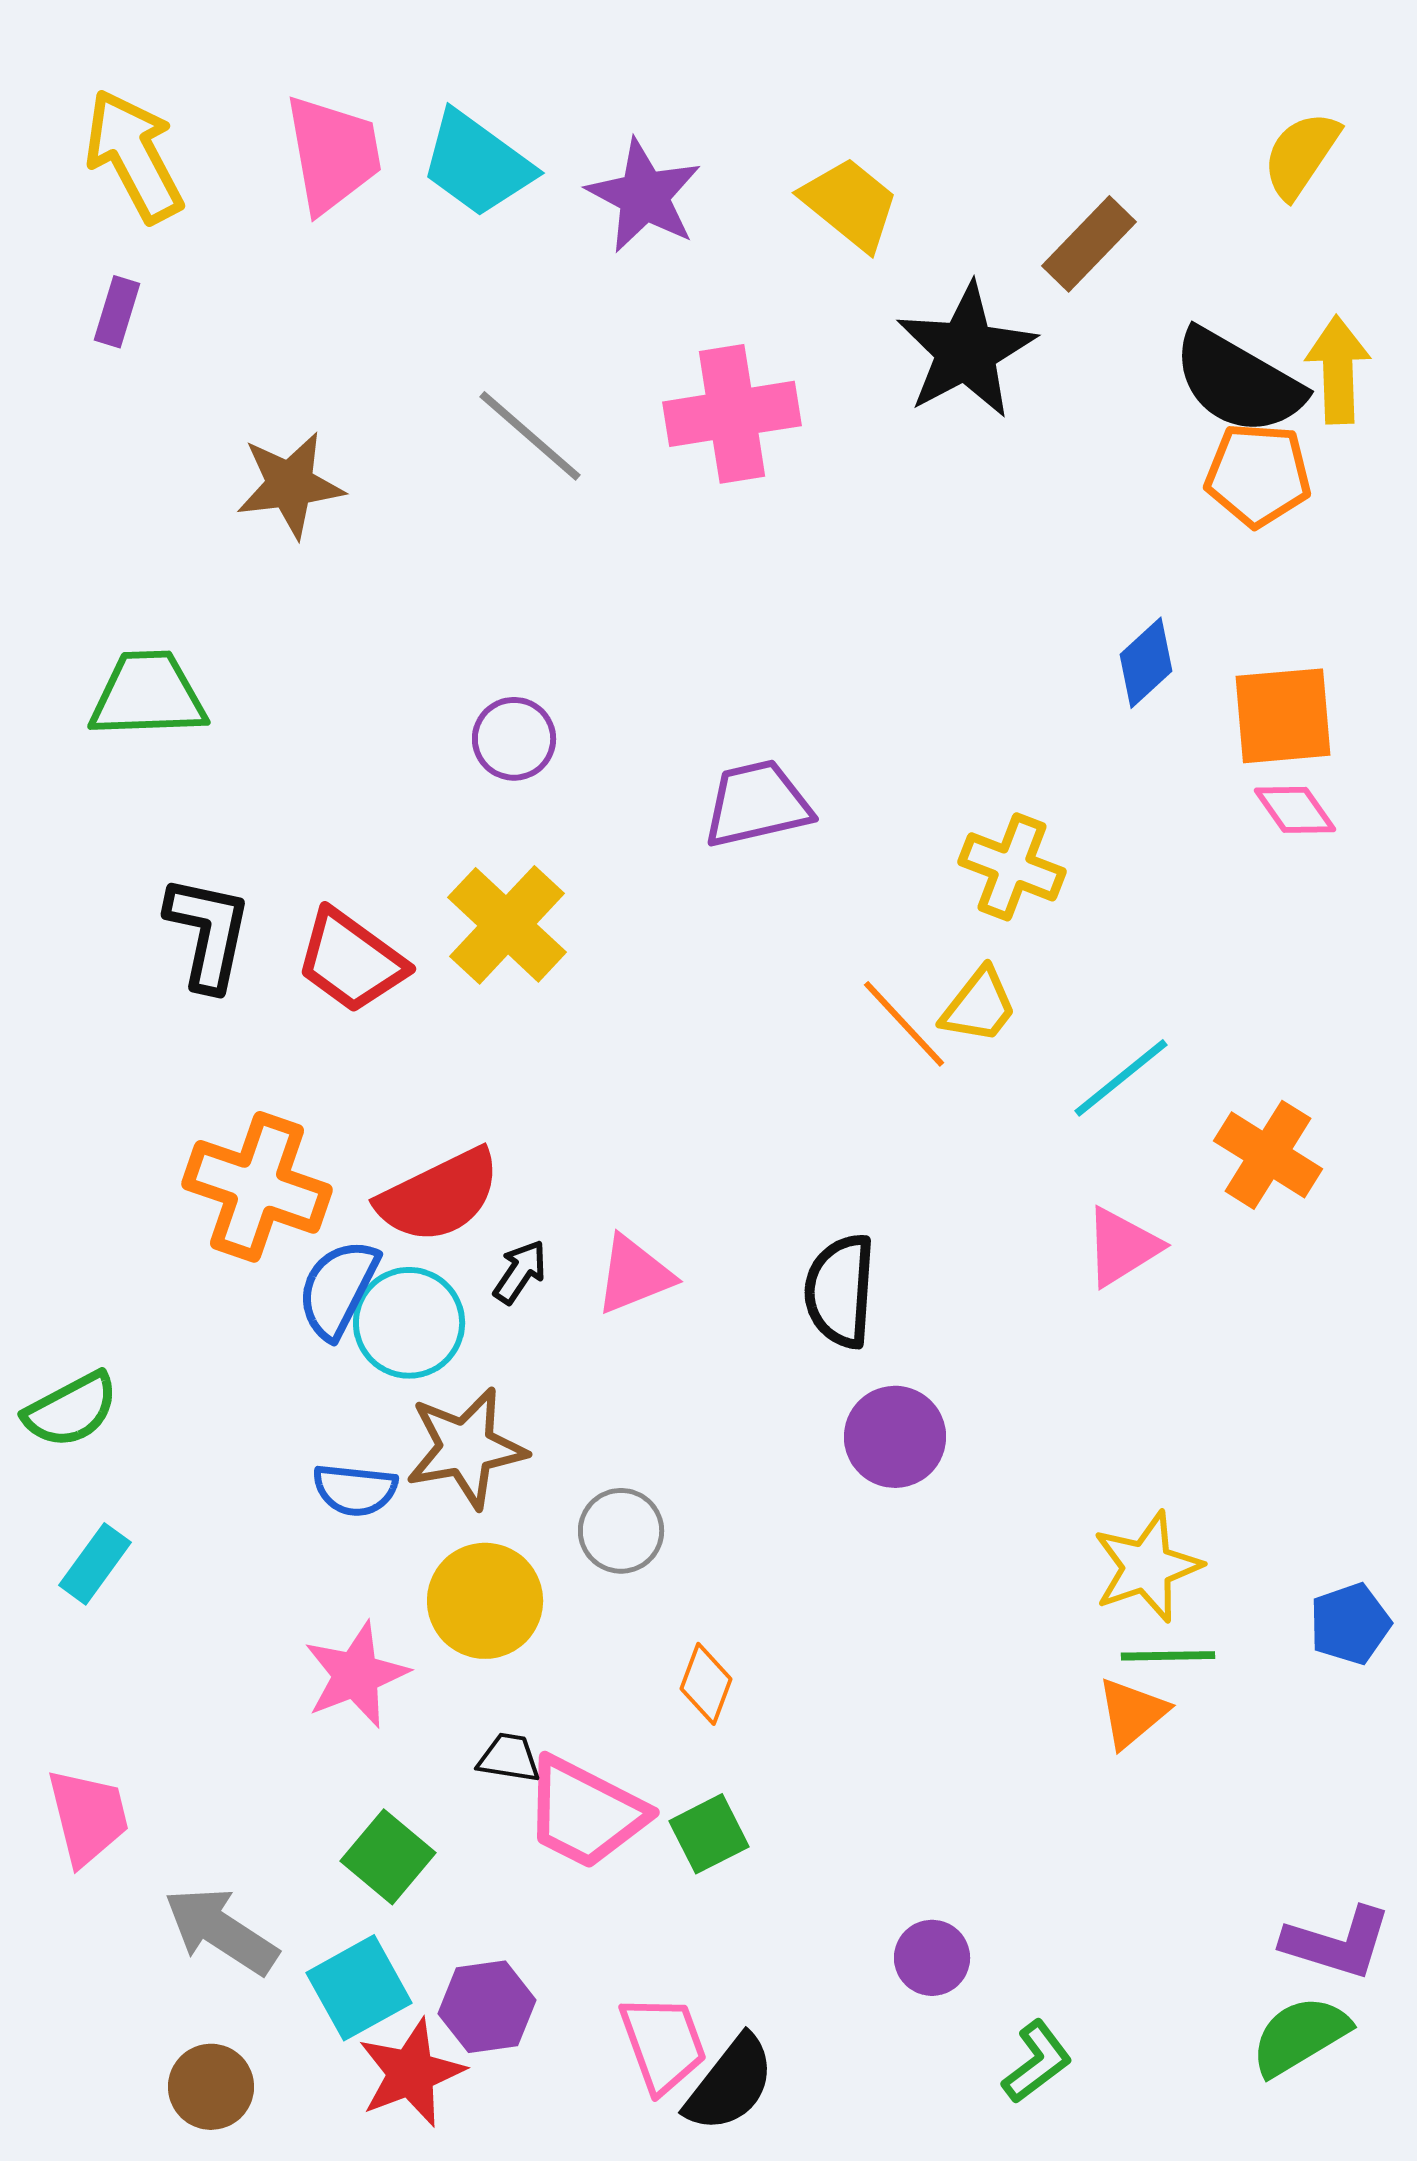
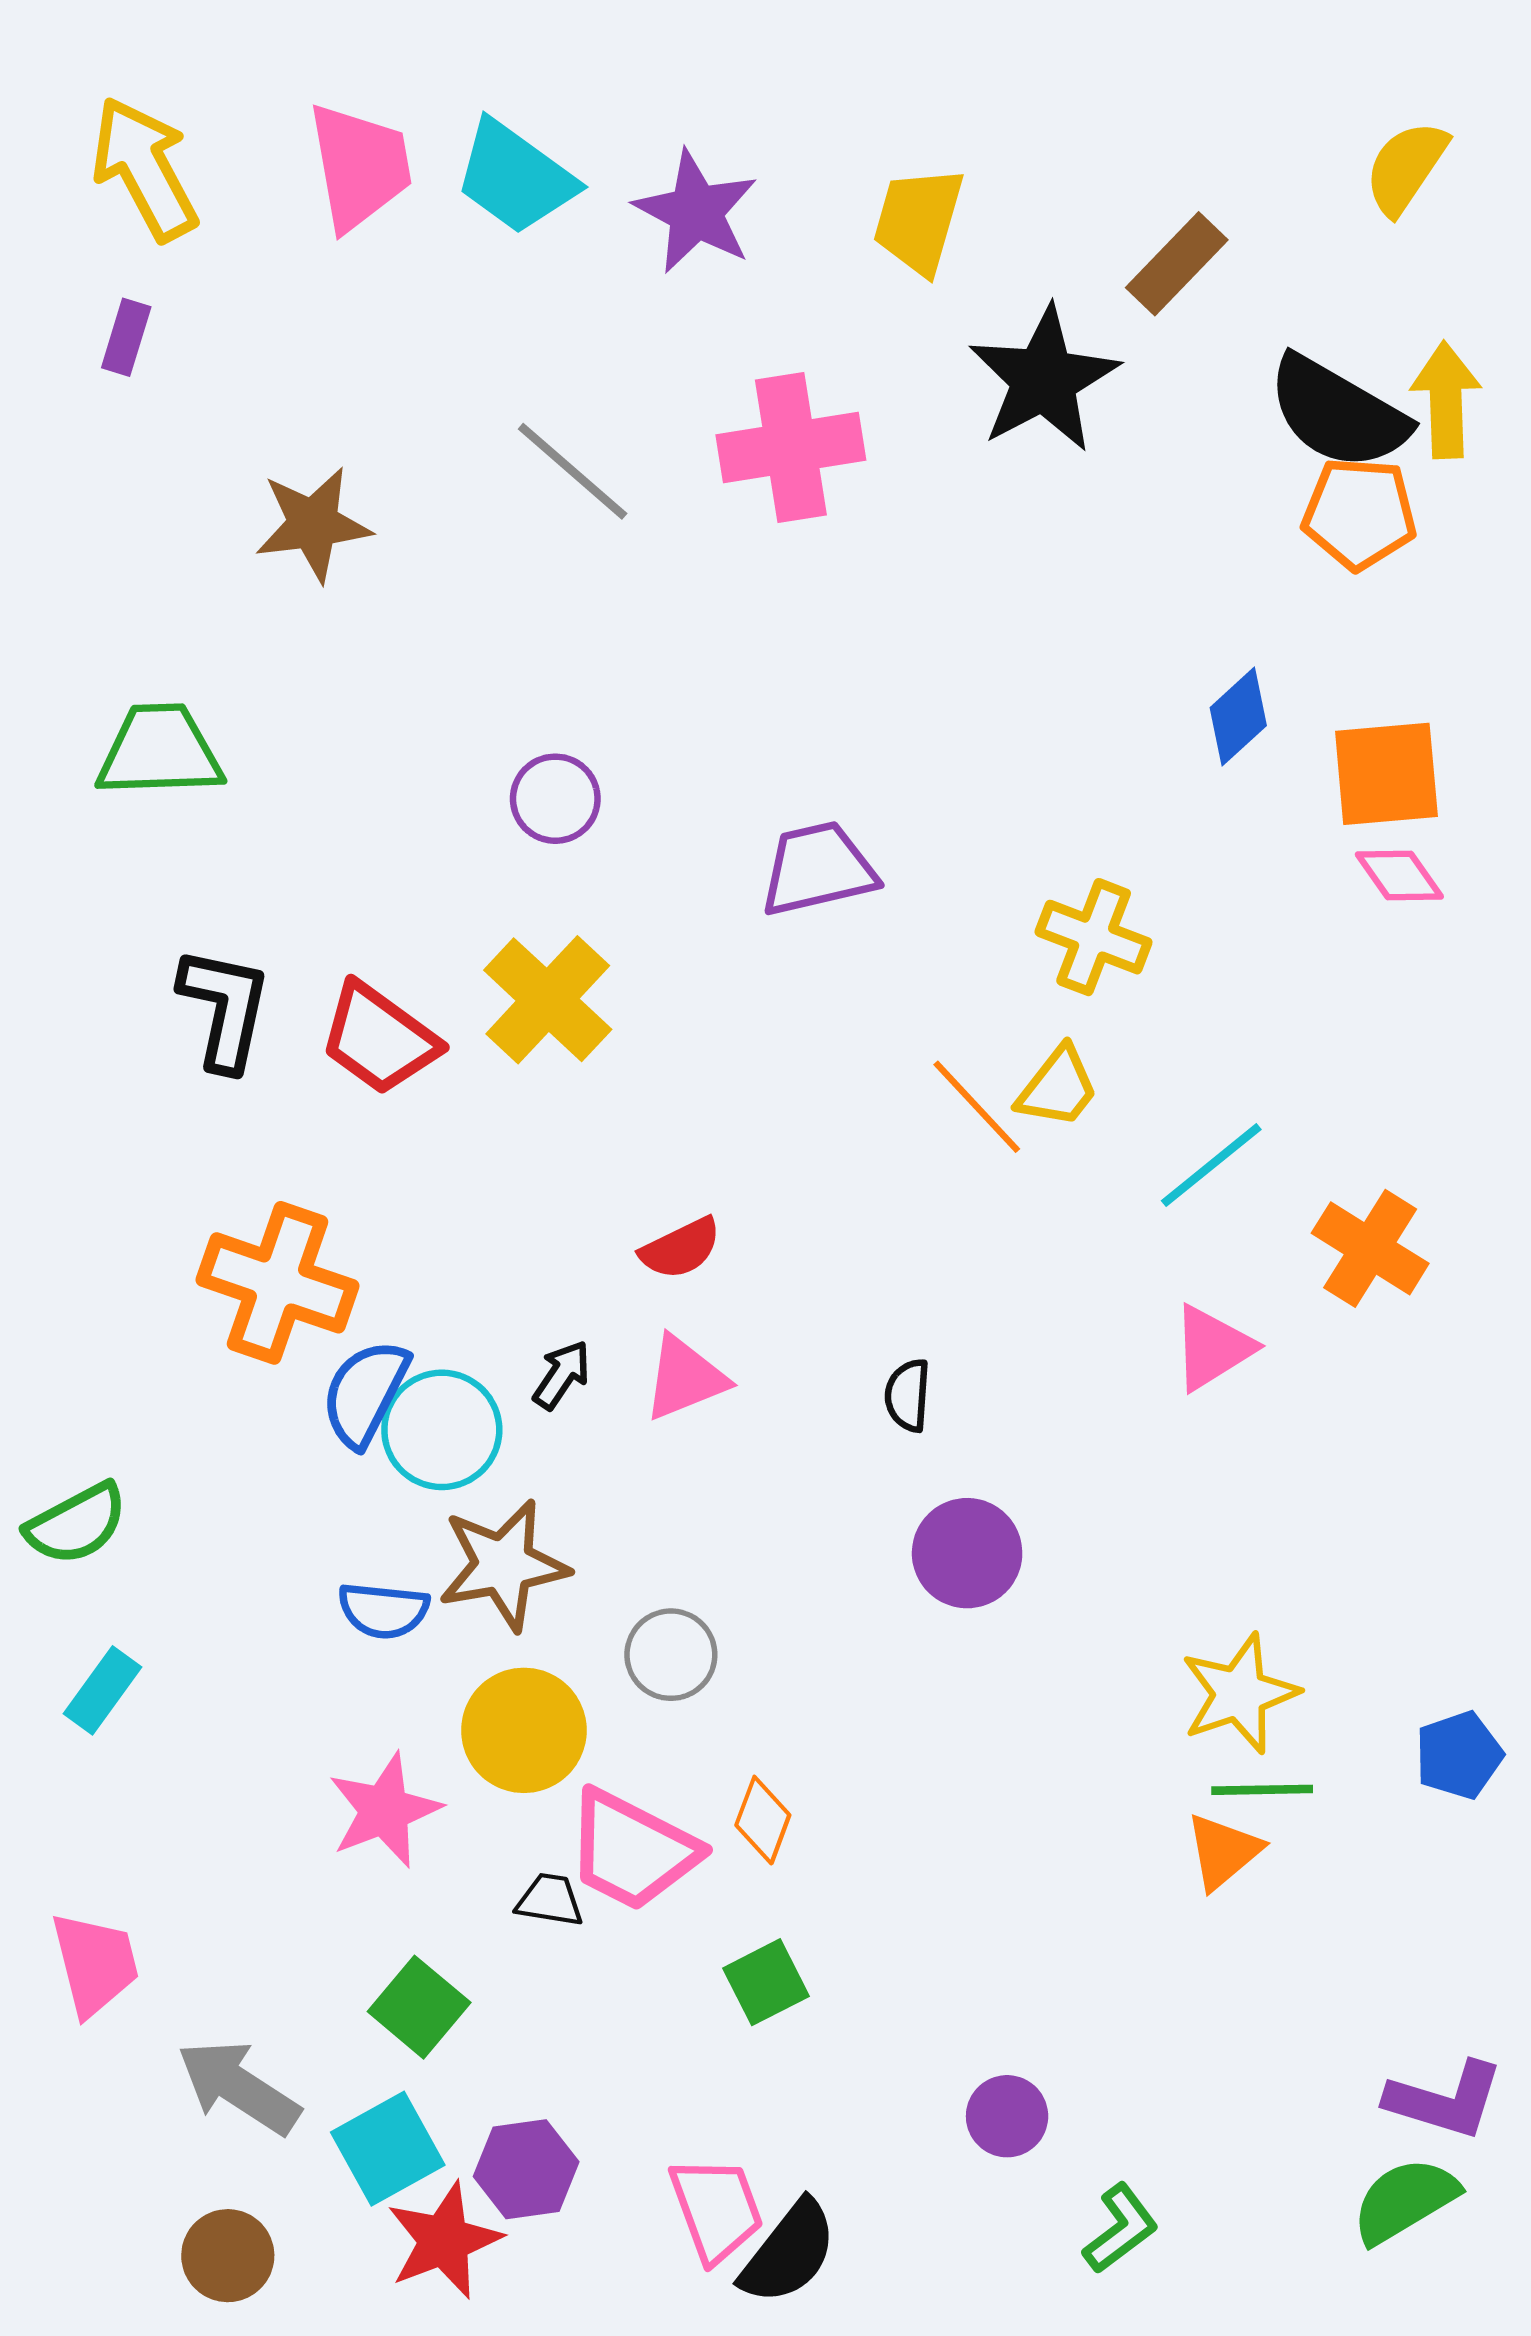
yellow trapezoid: (850, 204) -> (918, 220), turned -113
red semicircle: (439, 1196) -> (681, 1248), moved, size x0.6
black semicircle: (840, 1291) -> (908, 1395), size x0.6
pink trapezoid: (585, 1813) -> (632, 1850), moved

